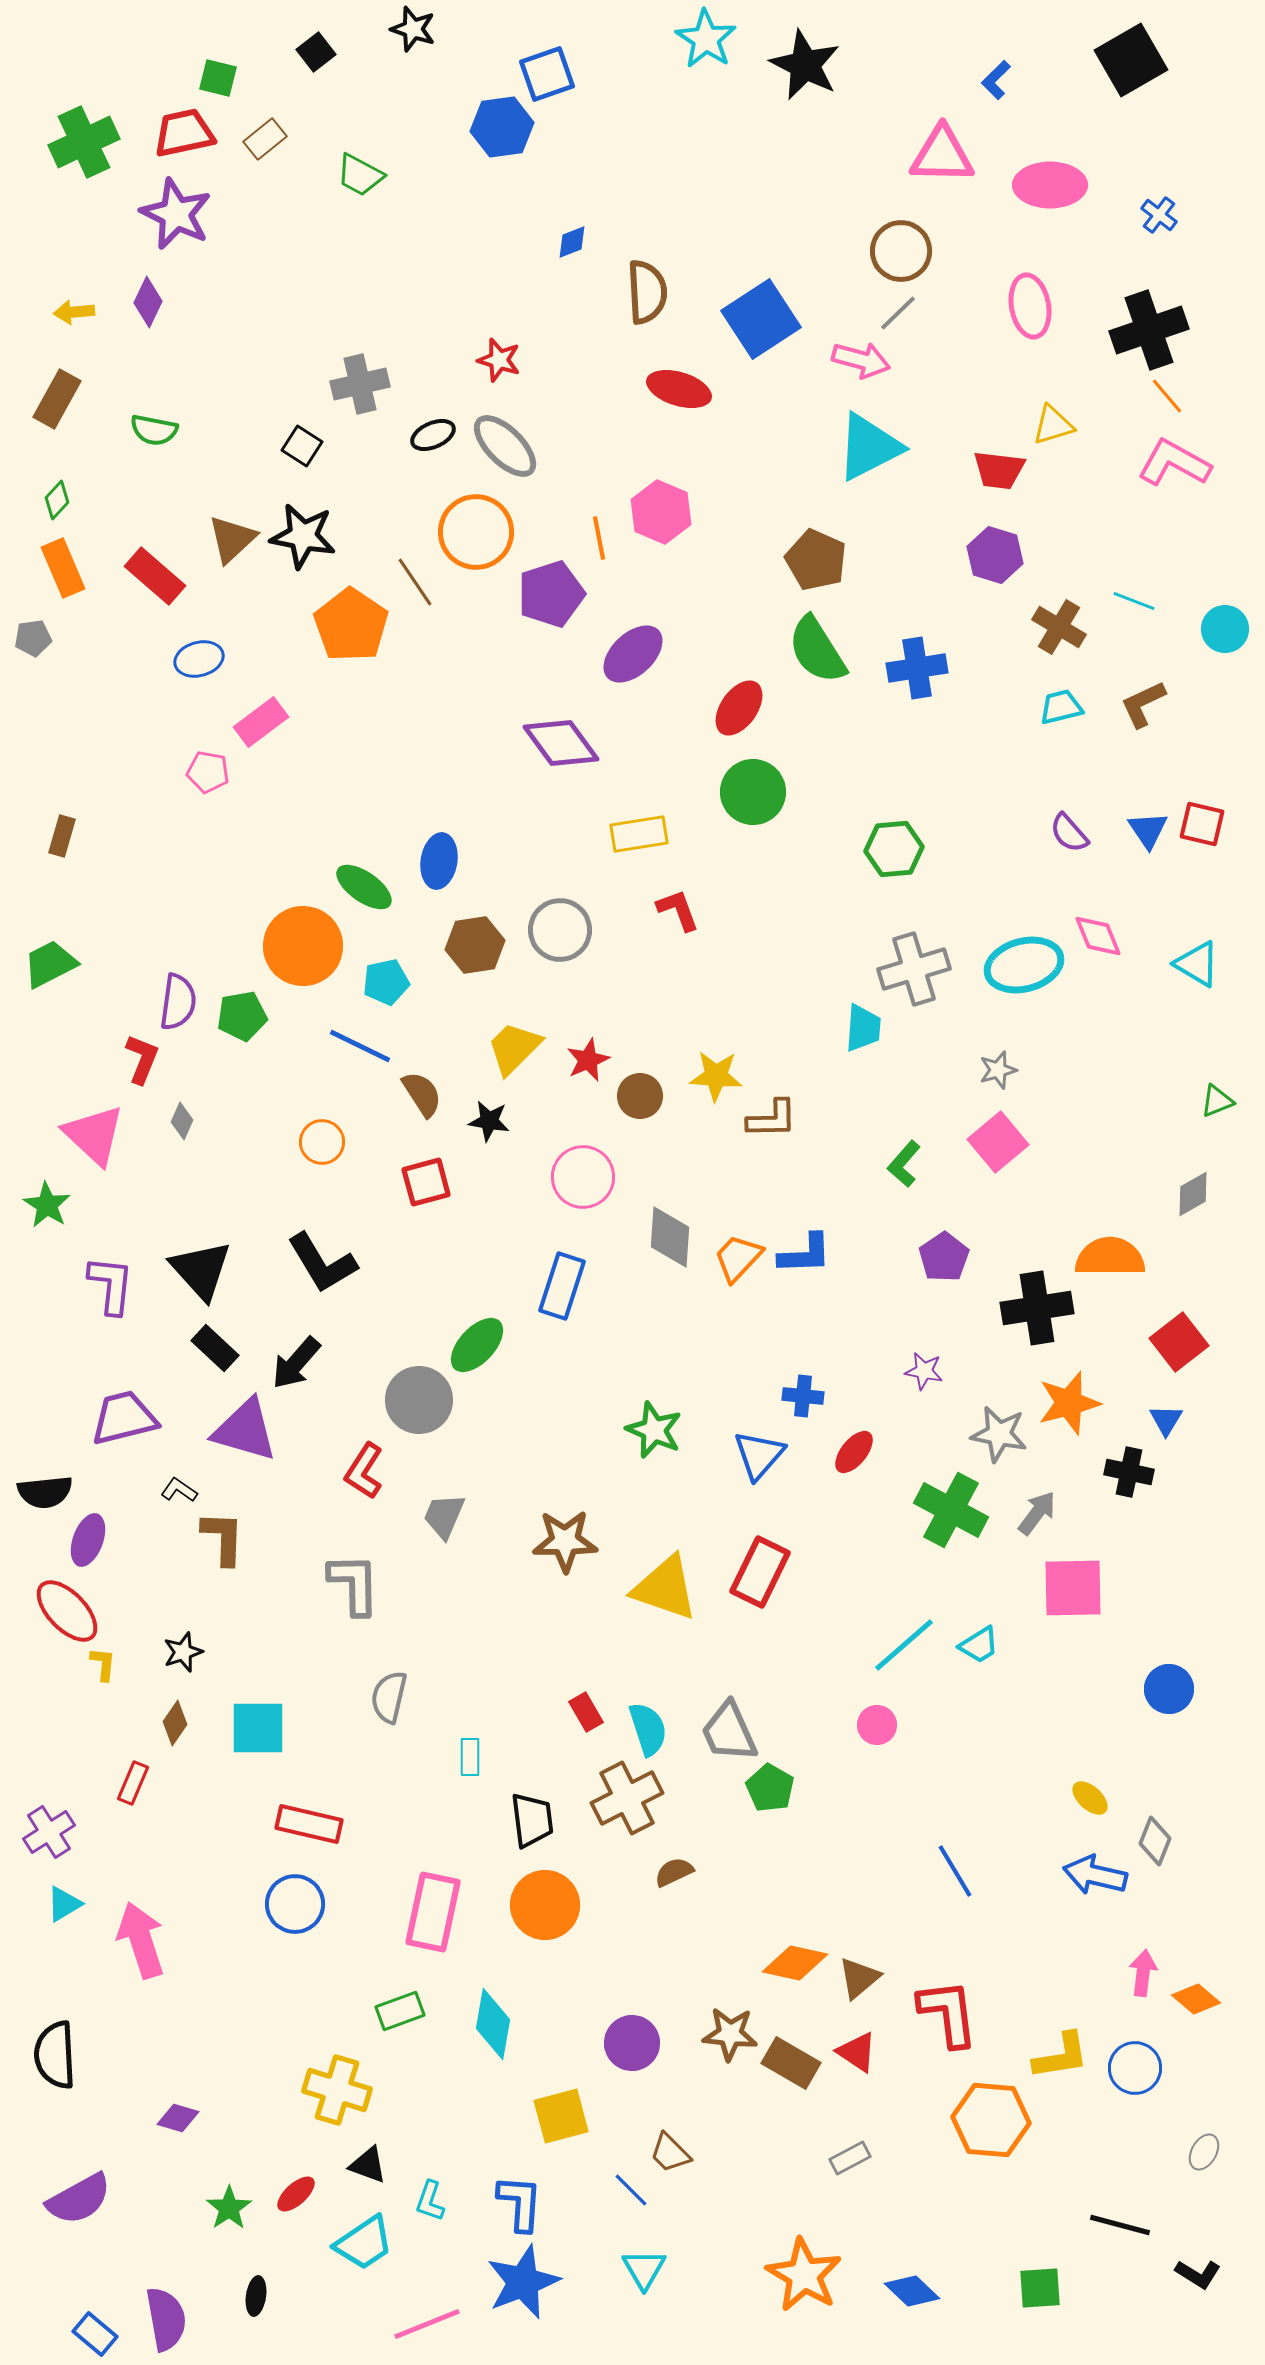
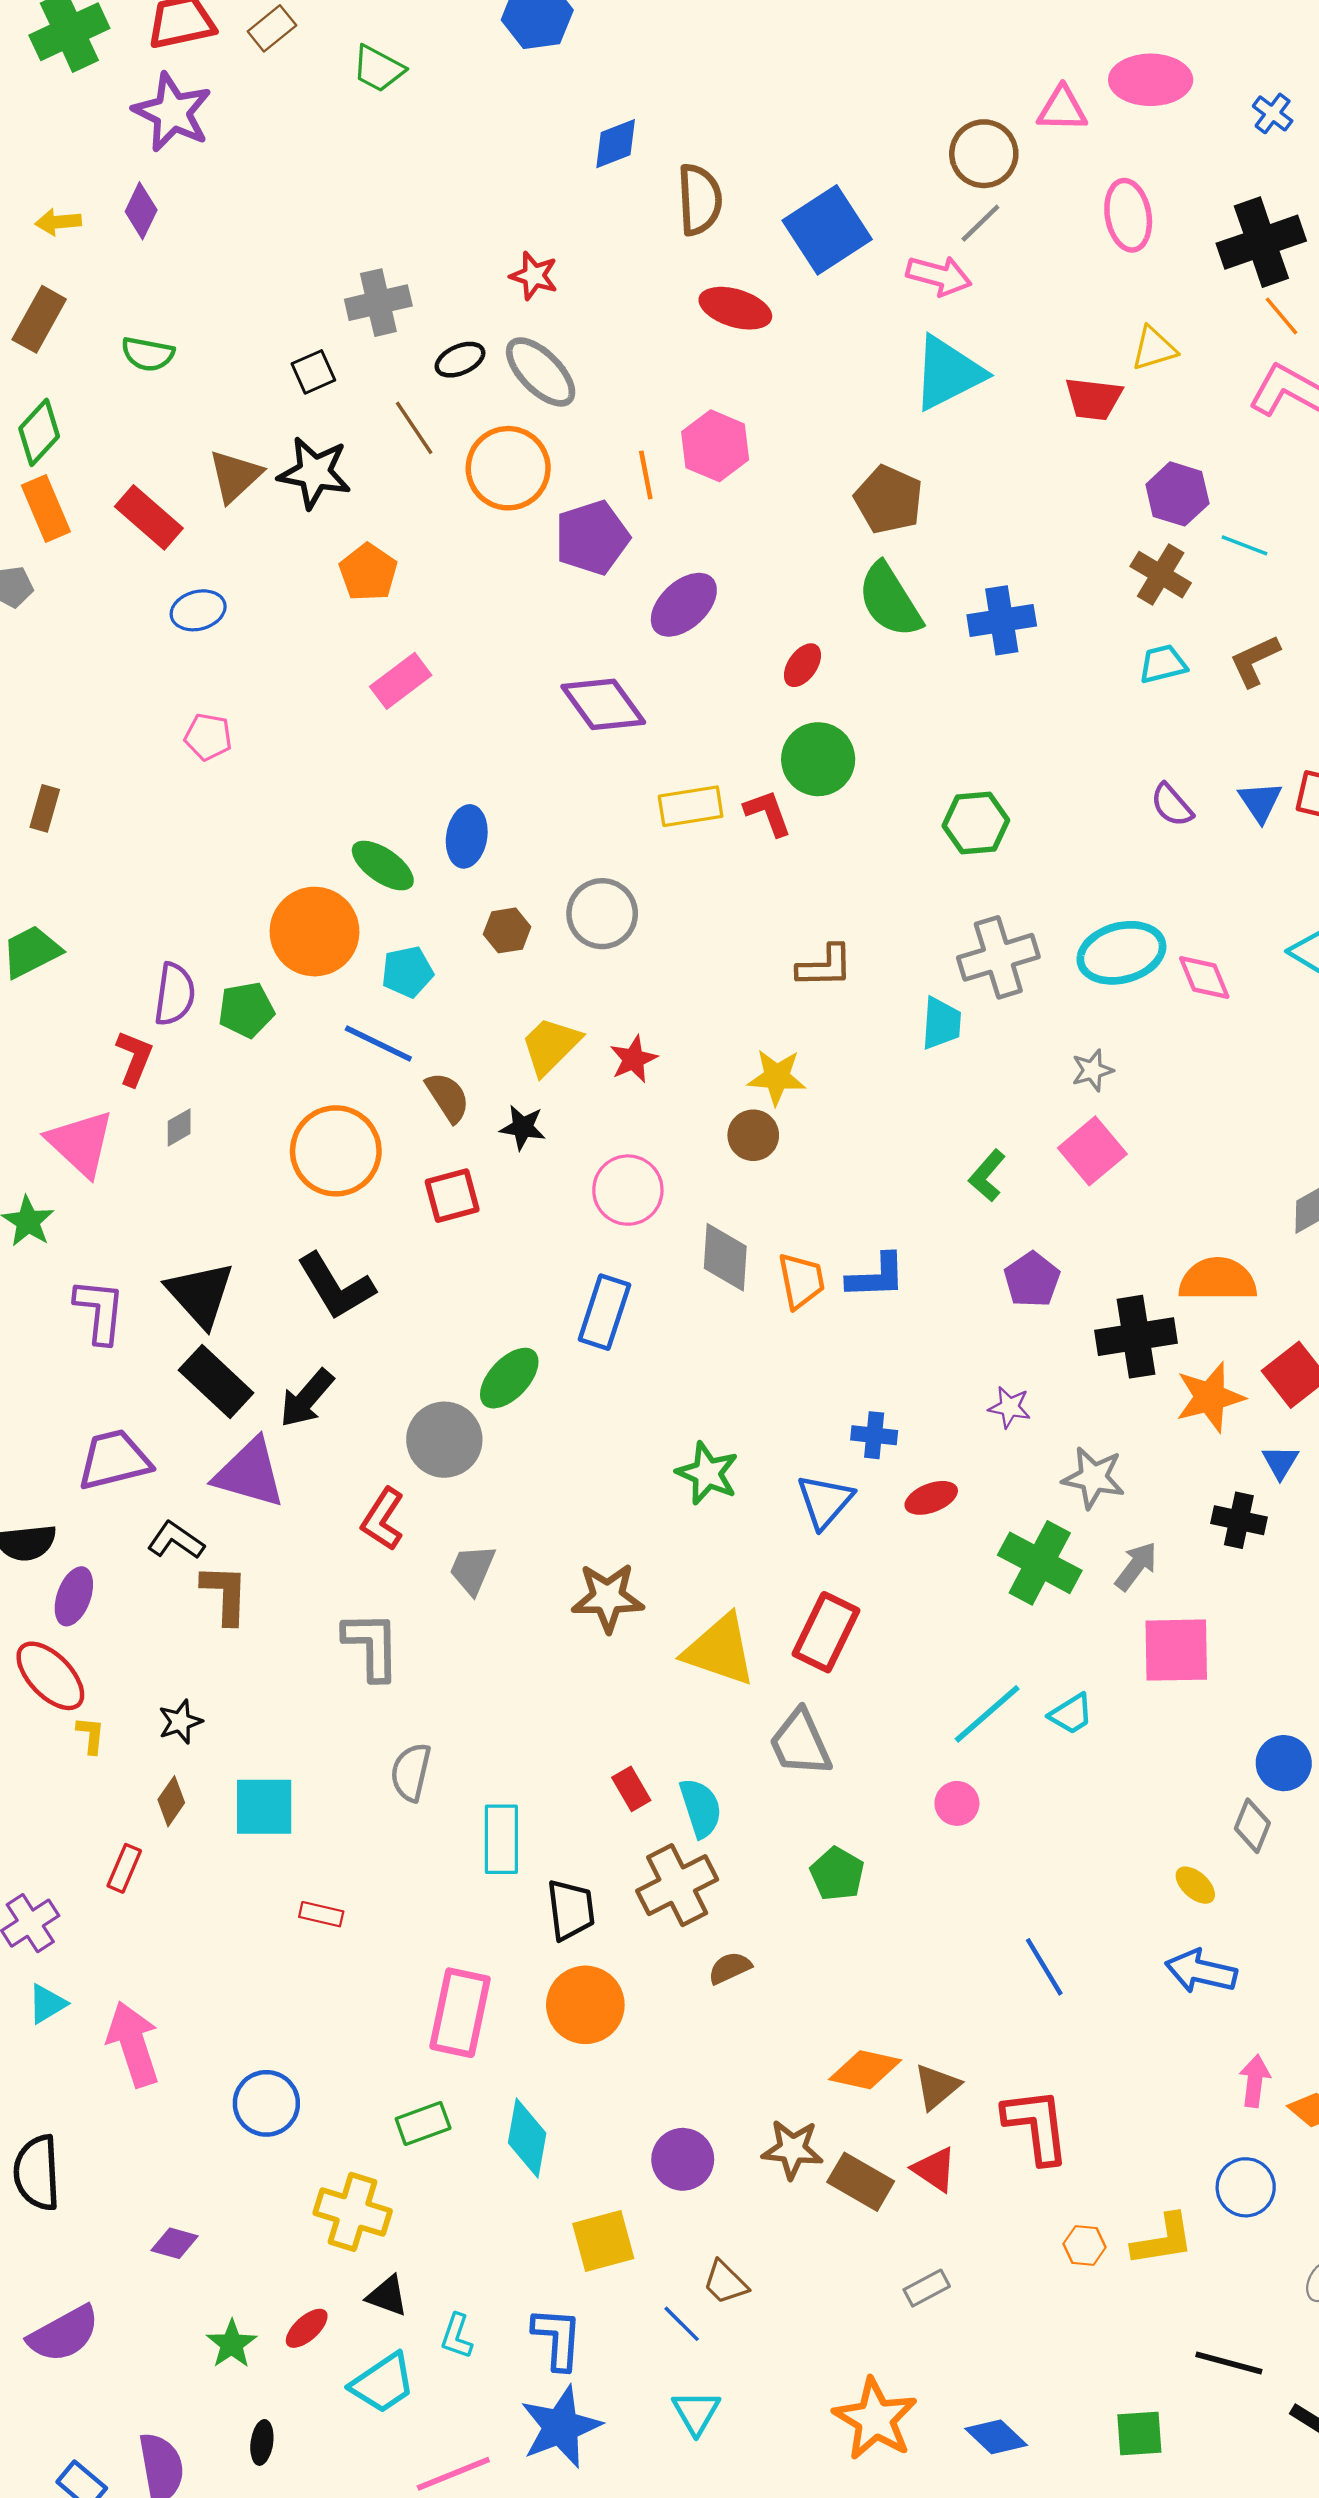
pink triangle: (942, 155) -> (1062, 109), moved, size x0.7
blue diamond: (572, 242) -> (616, 144), size x1.4
black square: (302, 446) -> (313, 372), turned 33
green diamond: (57, 500) -> (39, 432), size x1.5
purple hexagon: (995, 555) -> (1177, 494), moved
brown line: (415, 582) -> (414, 428), moved
orange pentagon: (351, 625) -> (368, 572), size x0.7
red ellipse: (739, 708) -> (802, 665), size x0.7
pink rectangle: (261, 722) -> (401, 681), moved
red L-shape: (678, 910) -> (768, 813), moved
pink diamond: (1098, 936) -> (1204, 977), moved
brown hexagon: (475, 945) -> (507, 930), size x0.7
brown circle: (640, 1096) -> (753, 1135), moved
brown L-shape: (772, 1119) -> (825, 966), moved
gray diamond: (182, 1121) -> (179, 1127), turned 36
orange circle: (322, 1142) -> (336, 1151), size x1.8
orange trapezoid: (738, 1258) -> (801, 1281), turned 126
black rectangle: (215, 1348) -> (216, 1381), size x1.4
orange star: (1069, 1403) -> (1210, 1397), moved
red ellipse: (854, 1452) -> (931, 1498), turned 30
black L-shape: (179, 1490) -> (176, 1540), size x1.4
gray trapezoid: (729, 1732) -> (800, 1743), moved
cyan rectangle: (470, 1757) -> (501, 1839), size x1.6
red rectangle: (309, 1824) -> (321, 1914), size x0.6
gray diamond: (1155, 1841) -> (1252, 1826), moved
blue circle: (295, 1904) -> (266, 2103), moved
yellow L-shape: (1061, 2056) -> (1163, 2240), moved
orange hexagon: (991, 2120) -> (1085, 2245), size x0.5

